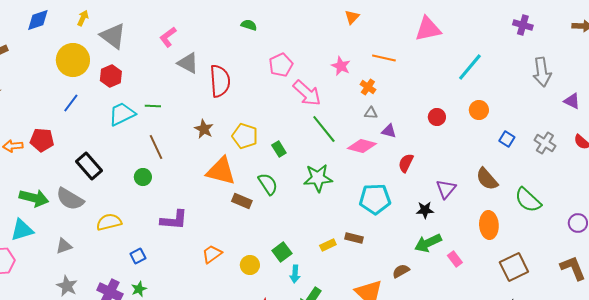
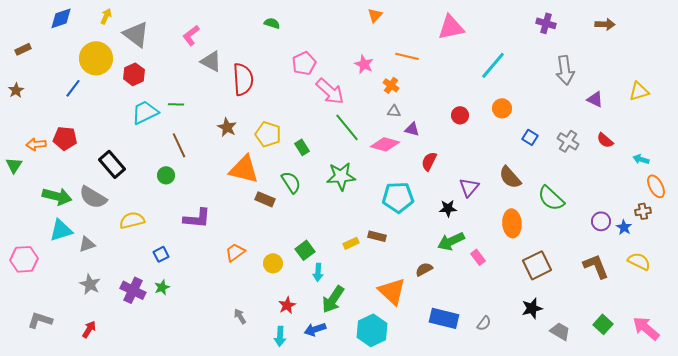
blue line: (71, 103) -> (73, 88), moved
cyan triangle: (22, 230) -> (61, 230), moved

